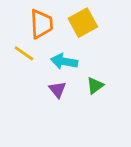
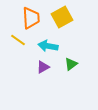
purple triangle: (57, 90) -> (43, 67), turned 40

